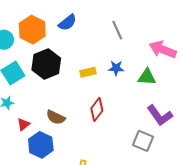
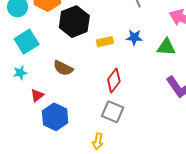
black hexagon: (46, 64) -> (74, 22), moved
brown semicircle: (56, 117) -> (63, 68), moved
gray square: (143, 141) -> (113, 112), moved

